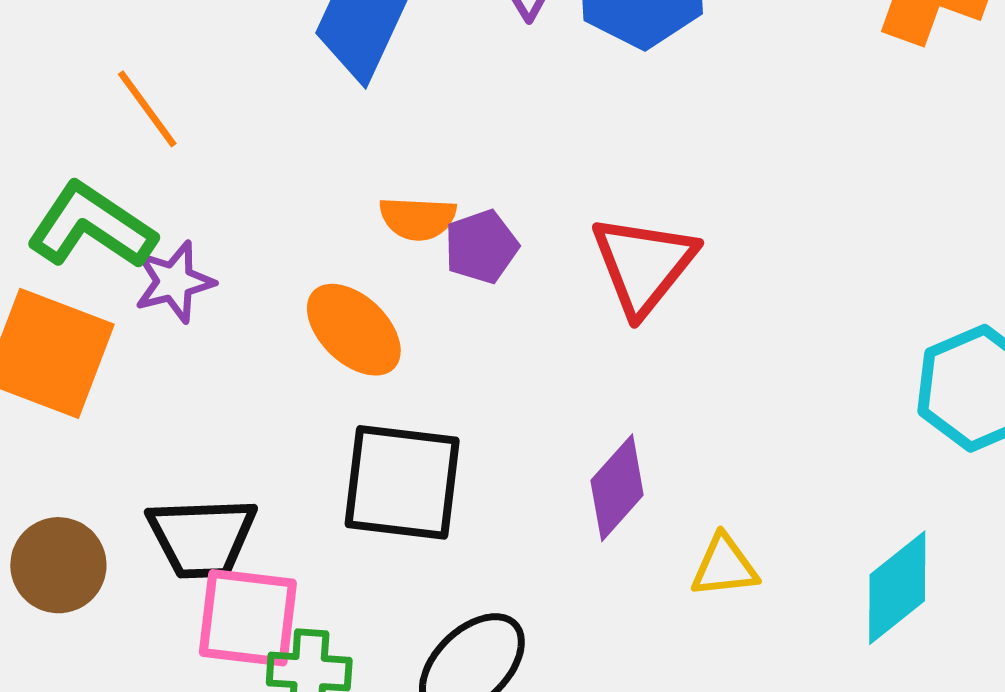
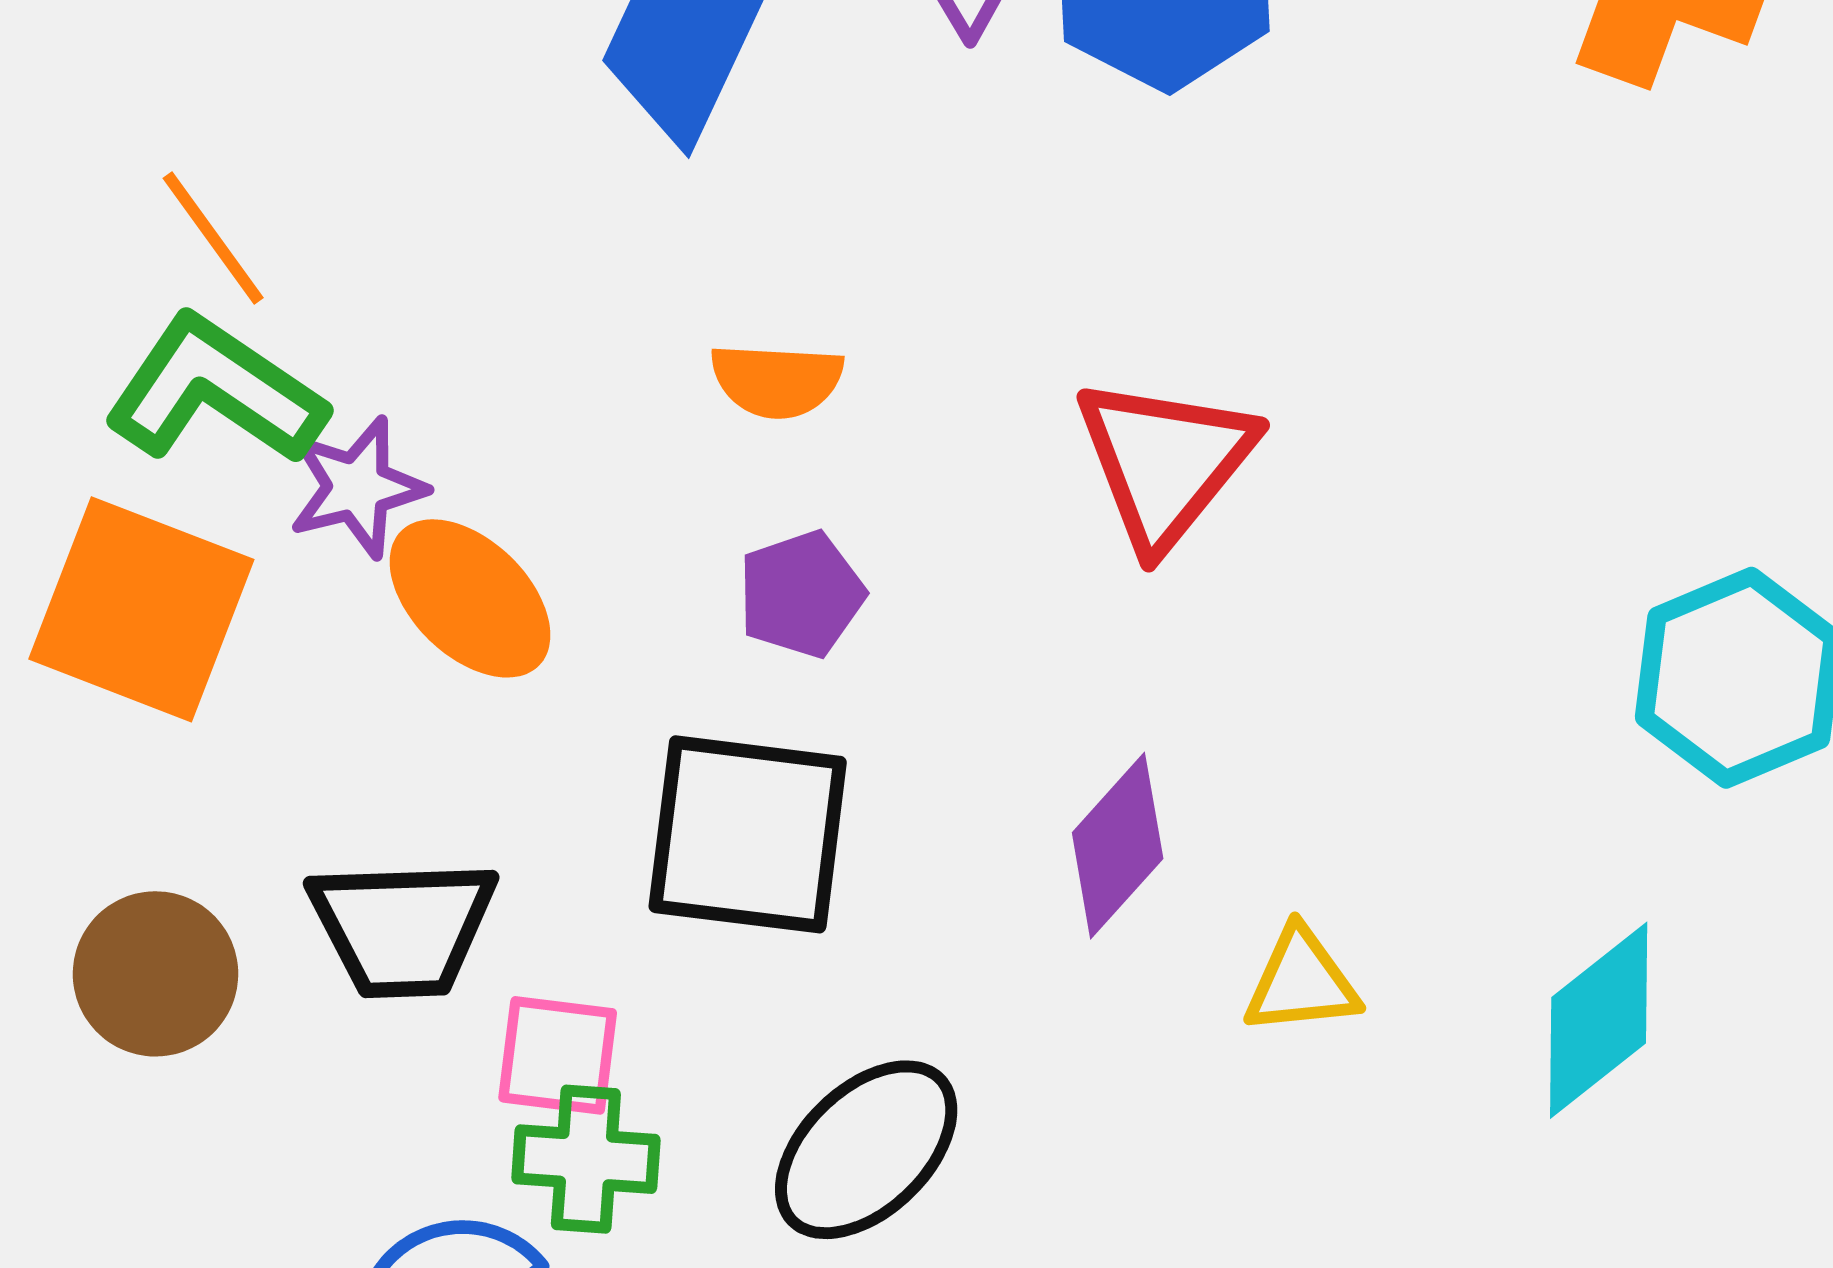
orange line: (147, 109) -> (213, 238), moved
purple pentagon: (481, 247) -> (801, 594), moved
orange ellipse: (354, 330) -> (470, 598), moved
pink square: (248, 618) -> (558, 1055), moved, size x0.7

